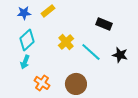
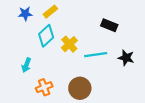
cyan diamond: (27, 40) -> (46, 36), moved
cyan line: (91, 52) -> (96, 55), turned -50
orange cross: (42, 83) -> (44, 87), turned 35

